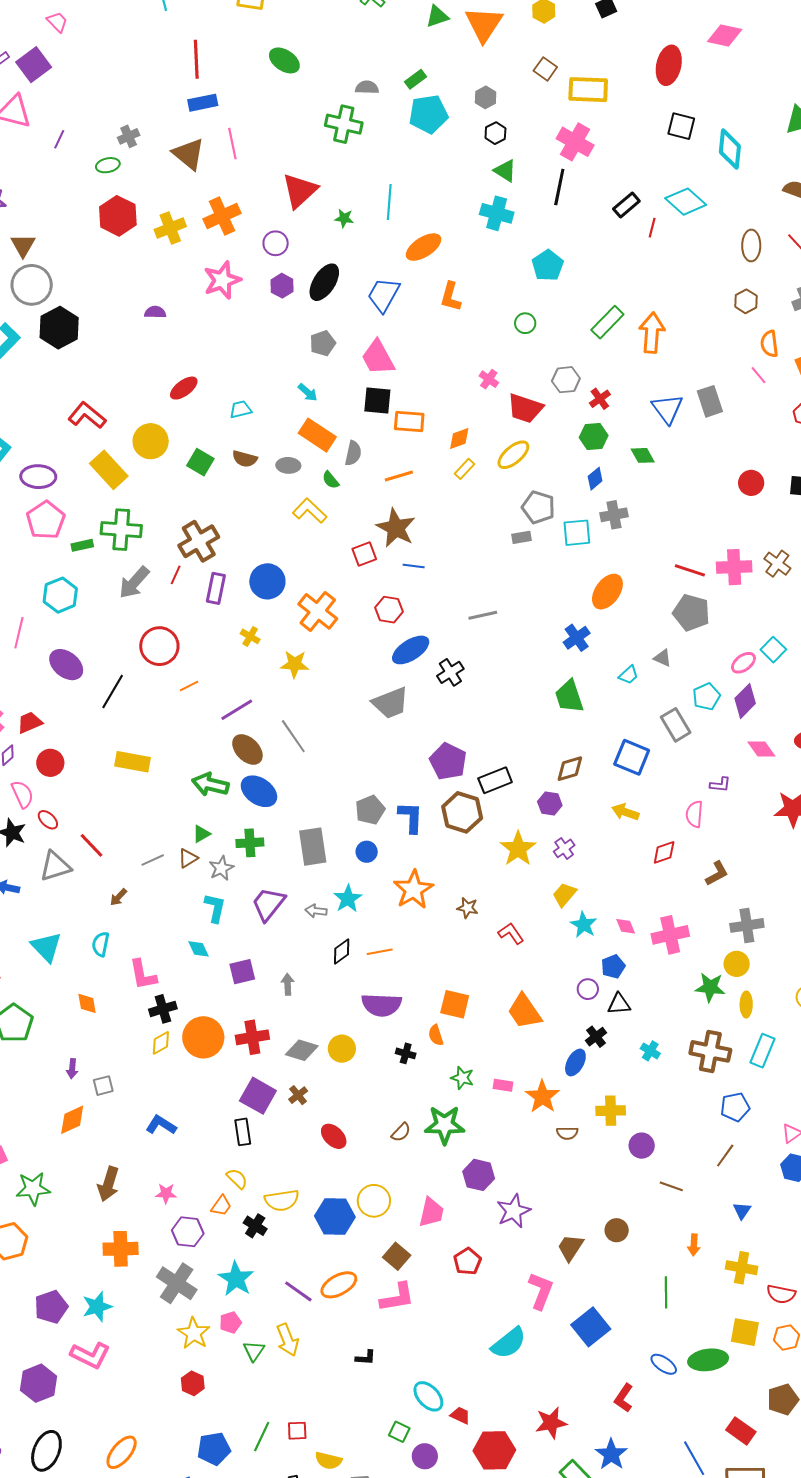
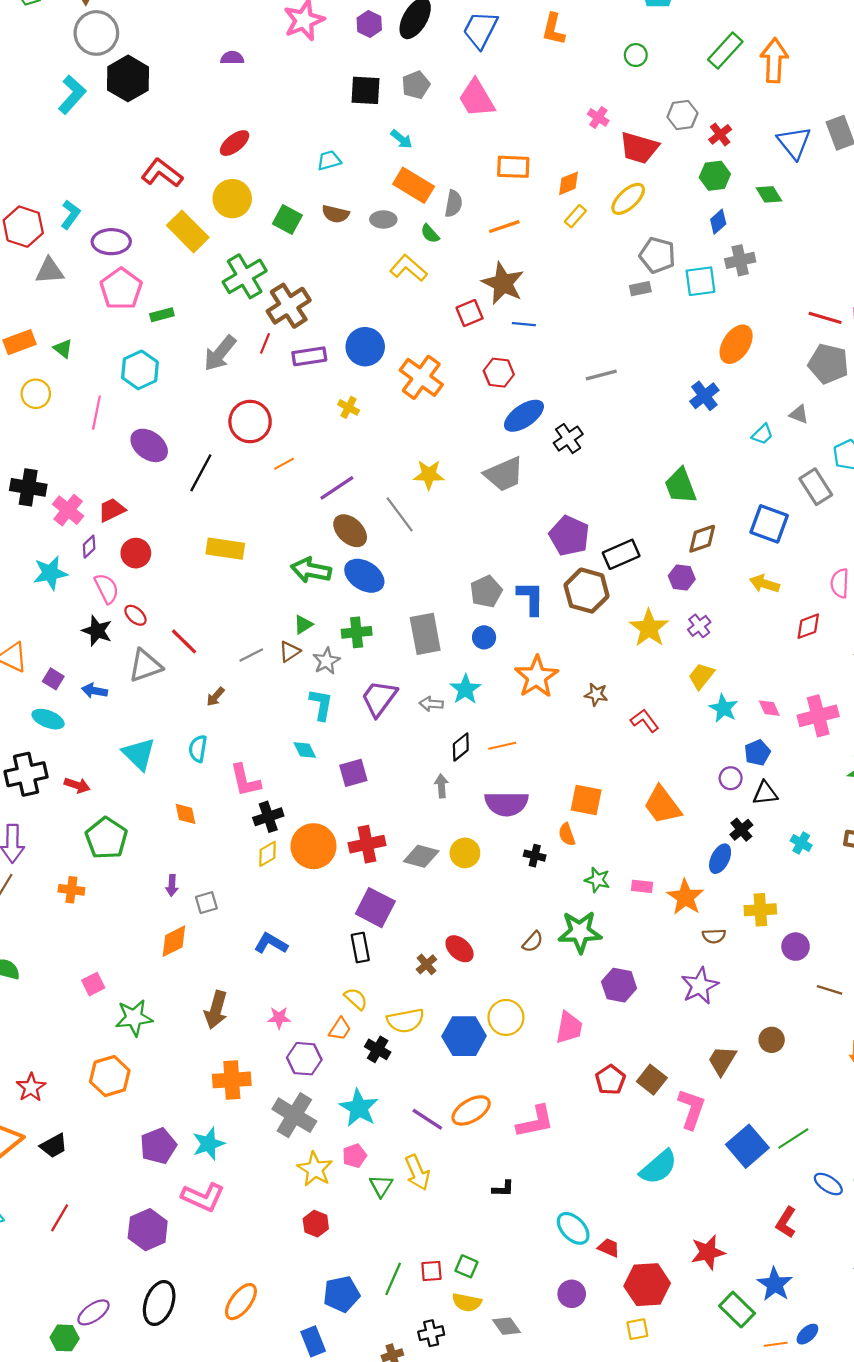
red ellipse: (184, 388) -> (235, 143), moved
black square: (377, 401) -> (366, 90), moved
green cross: (121, 530) -> (245, 276), moved, turned -33
purple rectangle: (216, 588) -> (309, 356), turned 72
yellow star: (295, 664) -> (429, 475), moved
green trapezoid: (569, 696) -> (681, 486), moved
gray arrow: (288, 984) -> (441, 786), moved
brown cross: (298, 1095) -> (426, 964), moved
purple star: (514, 1211) -> (700, 986), moved
brown square: (397, 1256) -> (652, 1080), moved
green line: (666, 1292) -> (793, 1138), moved, turned 60
green square: (399, 1432) -> (466, 1266), moved

